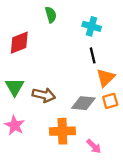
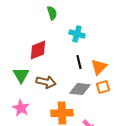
cyan cross: (92, 26) -> (77, 34), moved
red diamond: (19, 43) -> (38, 50), moved
black line: (93, 55) -> (79, 62), moved

